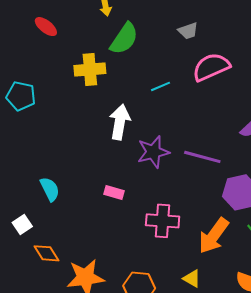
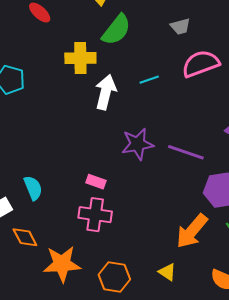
white arrow: (120, 122) -> (106, 92), moved
cyan semicircle: (50, 189) -> (33, 188), moved
pink cross: (163, 221) -> (95, 215), moved

